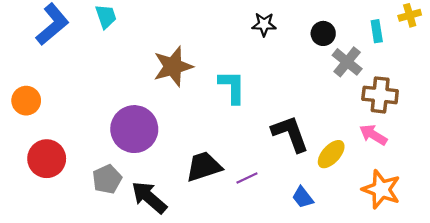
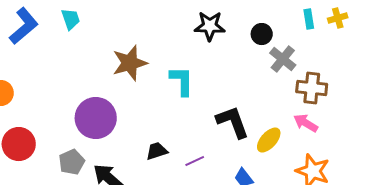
black star: (264, 24) -> (210, 26), size x1.4
cyan rectangle: (377, 31) -> (309, 19), moved
black trapezoid: (204, 167) -> (157, 151), size x0.7

